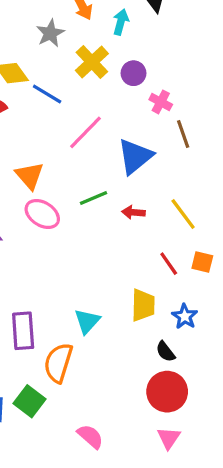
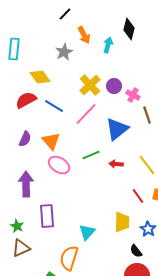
yellow cross: (92, 62) -> (90, 85), moved
purple circle: (134, 73) -> (114, 86), moved
blue line: (47, 94) -> (54, 106), moved
purple rectangle: (23, 331) -> (47, 216), moved

